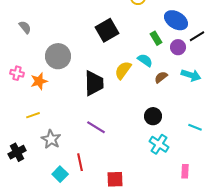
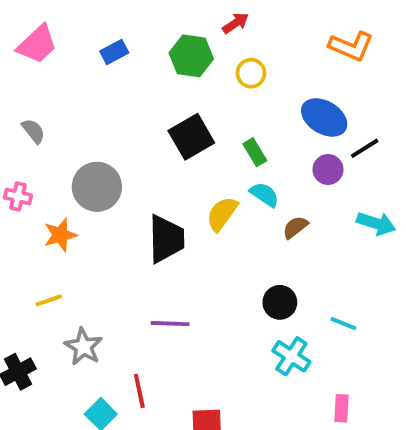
green rectangle: (156, 38) -> (255, 152), moved
pink cross: (17, 73) -> (18, 196), moved
cyan arrow: (191, 75) -> (376, 223), moved
purple line: (96, 127) -> (170, 324), turned -30
cyan line: (195, 127) -> (343, 324), moved

